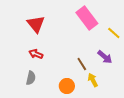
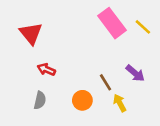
red triangle: (36, 24) -> (31, 33), moved
yellow line: (114, 33) -> (143, 27), moved
orange circle: (67, 86) -> (82, 100), moved

